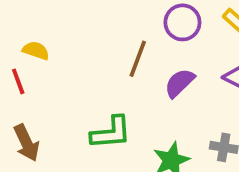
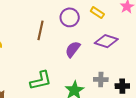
brown line: (138, 59) -> (40, 30), moved

